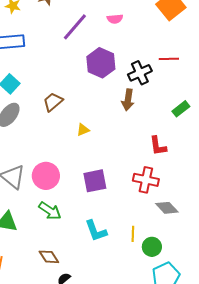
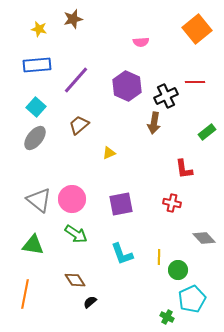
purple line: (75, 27) -> (76, 80), moved
red cross: (146, 180) -> (172, 203), size x0.7
gray diamond: (167, 208) -> (204, 238), moved

